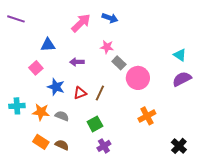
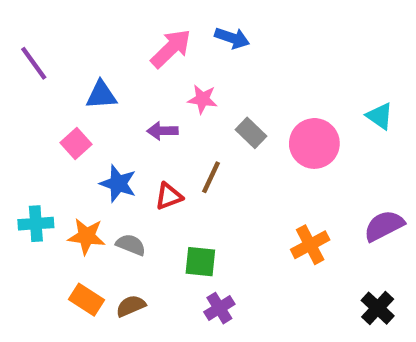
purple line: (16, 19) -> (34, 63), moved, turned 36
pink star: (107, 47) -> (203, 99), moved
pink circle: (138, 78) -> (314, 143), moved
purple semicircle: (182, 79) -> (384, 226), moved
brown line: (100, 93) -> (211, 177), moved
green square: (95, 124) -> (200, 262), turned 35
brown semicircle: (62, 145) -> (131, 306), turned -48

